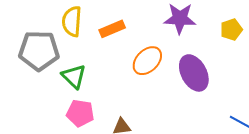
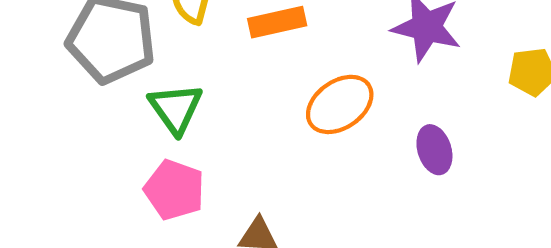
purple ellipse: (194, 73) -> (434, 150), size x0.6

